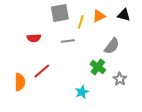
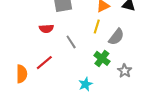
yellow line: (81, 22) -> (97, 27), moved
red semicircle: (34, 38) -> (46, 29), moved
gray line: (68, 41) -> (71, 42), moved, turned 64

